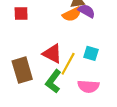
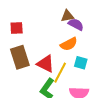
orange semicircle: (72, 14) -> (69, 44), moved
brown rectangle: (22, 70) -> (20, 57), moved

